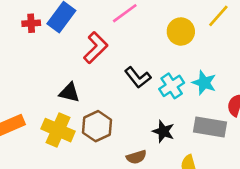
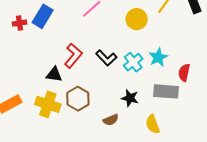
red L-shape: (96, 48) -> (73, 56), moved
cyan star: (204, 83) -> (158, 57), turned 30

